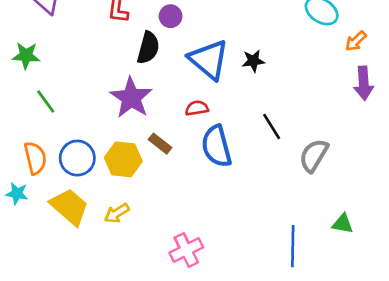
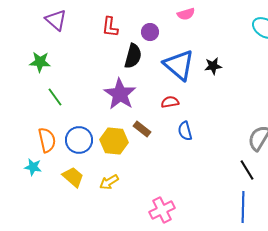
black line: (272, 127) -> (247, 170), moved
blue semicircle: (217, 146) -> (185, 131), size x0.6
yellow trapezoid: (69, 207) -> (73, 177), size x0.7

